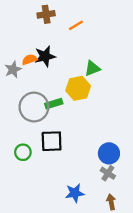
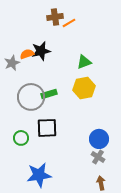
brown cross: (46, 14) -> (55, 17), moved
yellow hexagon: (78, 88) -> (84, 88), moved
blue star: (75, 193) -> (39, 175), moved, size x1.4

